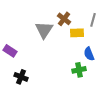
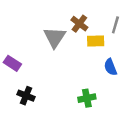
green cross: (79, 70) -> (87, 98), moved

